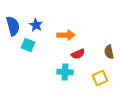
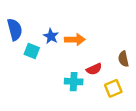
blue star: (36, 25) -> (51, 36), moved
red semicircle: (78, 54) -> (94, 69), moved

